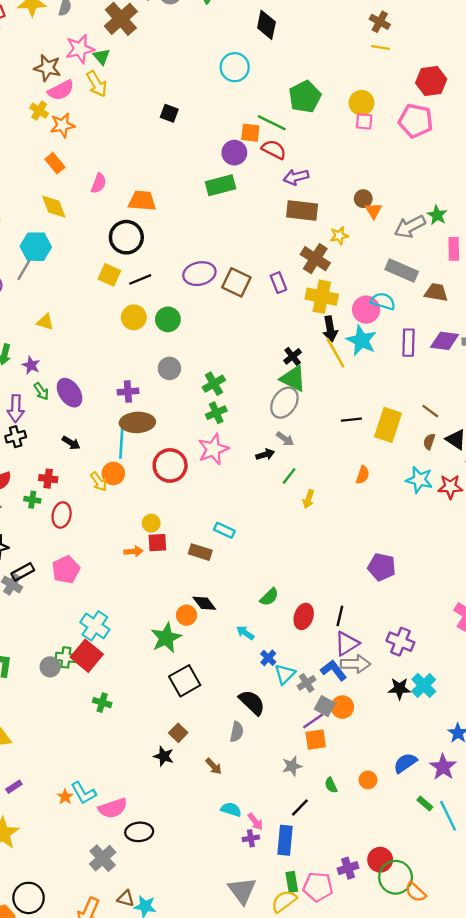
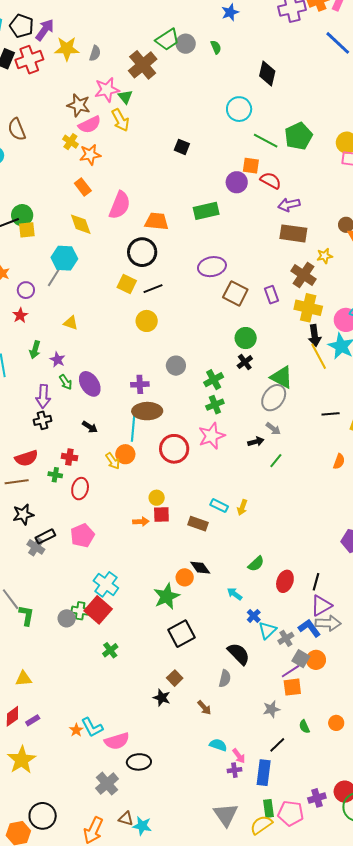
green line: (272, 123) -> (266, 141), moved
pink semicircle: (99, 183) -> (120, 205), size x1.6
green rectangle: (221, 185) -> (206, 211), moved
purple ellipse: (199, 274) -> (212, 267), moved
green circle: (168, 319) -> (246, 338), moved
black cross: (293, 356) -> (245, 362), moved
yellow arrow: (308, 499) -> (242, 507), moved
green cross: (102, 703) -> (110, 650), turned 35

